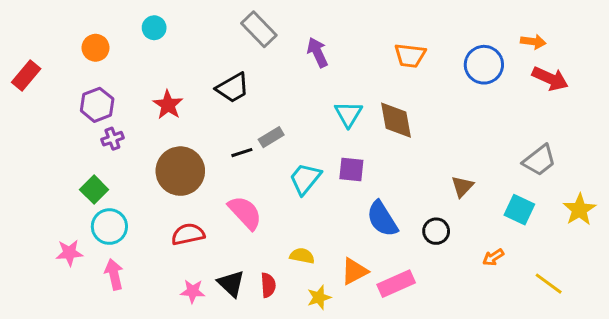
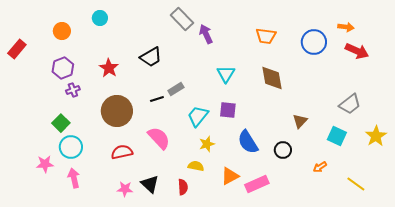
gray rectangle: (259, 29) -> (182, 19), moved
brown diamond: (396, 120) -> (272, 78), moved
red semicircle: (268, 285) -> (183, 187), moved
yellow star: (319, 297) -> (207, 144), moved

